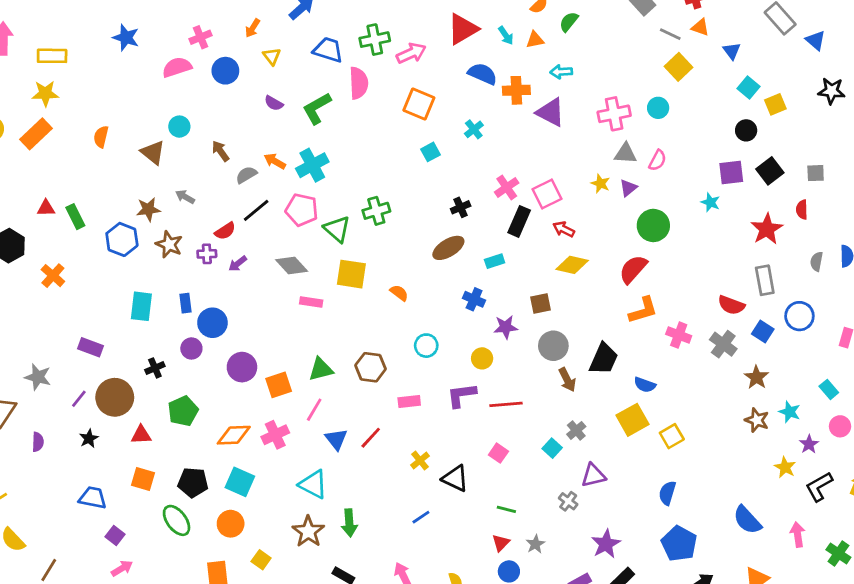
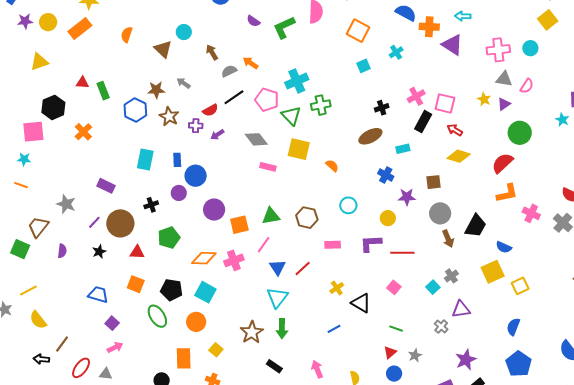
cyan cross: (312, 165) -> (297, 81), moved
pink square: (547, 194) -> (445, 103), turned 35
cyan triangle: (313, 484) -> (277, 297), moved, turned 35

